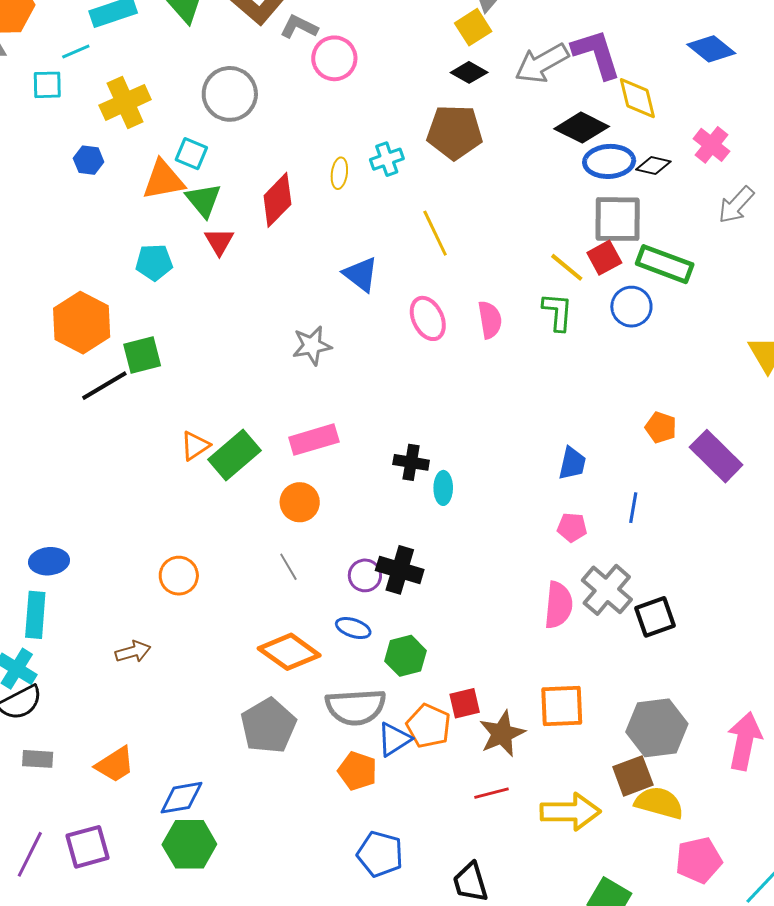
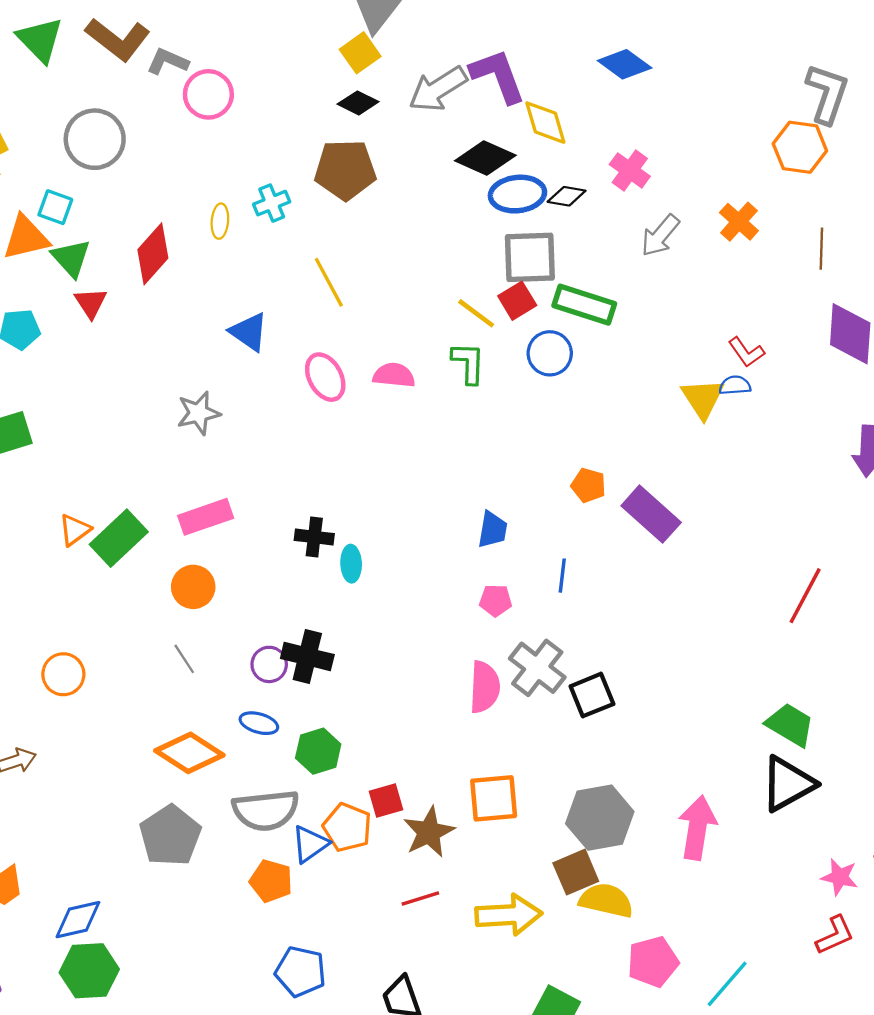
pink semicircle: (490, 320) -> (394, 375), turned -72

